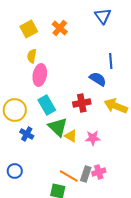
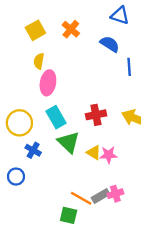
blue triangle: (103, 16) -> (120, 15), turned -36
blue semicircle: (98, 79) -> (110, 44), moved
yellow triangle: (71, 136) -> (94, 153), moved
blue circle: (15, 171) -> (16, 177), moved
gray rectangle: (86, 174) -> (101, 196), turned 42

